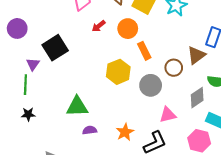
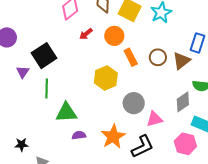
brown circle: (174, 68) -> (158, 57), moved
green line: (25, 85) -> (47, 88), moved
gray circle: (151, 85) -> (134, 103), moved
black star: (28, 114) -> (22, 145), moved
orange star: (125, 132) -> (113, 137), size x1.4

